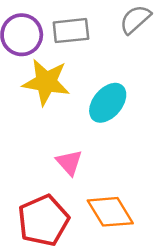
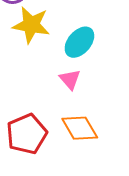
pink triangle: (69, 162) -> (70, 79), moved

